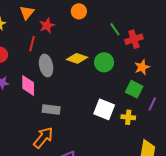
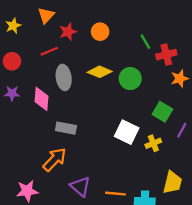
orange circle: (79, 11) -> (100, 32), moved
red line: (32, 44) -> (49, 51), turned 49
orange star: (142, 67) -> (180, 78), moved
yellow cross: (128, 117) -> (153, 143), turned -32

